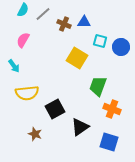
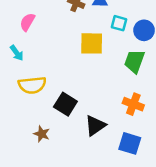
yellow square: (77, 58) -> (92, 43), turned -30
green trapezoid: (98, 86) -> (135, 61), moved
black square: (55, 109) -> (65, 104), turned -30

